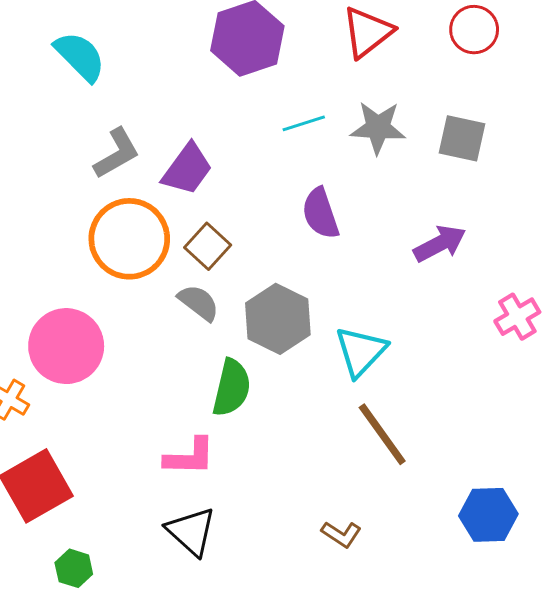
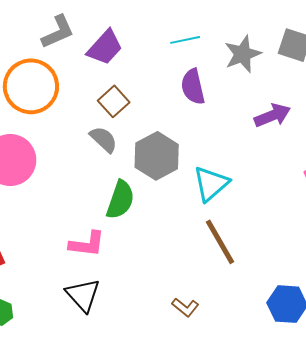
cyan line: (304, 123) -> (185, 40), moved
gray star: (378, 128) -> (243, 54), moved, turned -30
orange circle: (129, 239) -> (31, 86), moved

